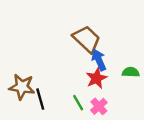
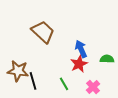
brown trapezoid: (87, 39) -> (43, 32), moved
pink cross: (99, 106) -> (93, 87), moved

